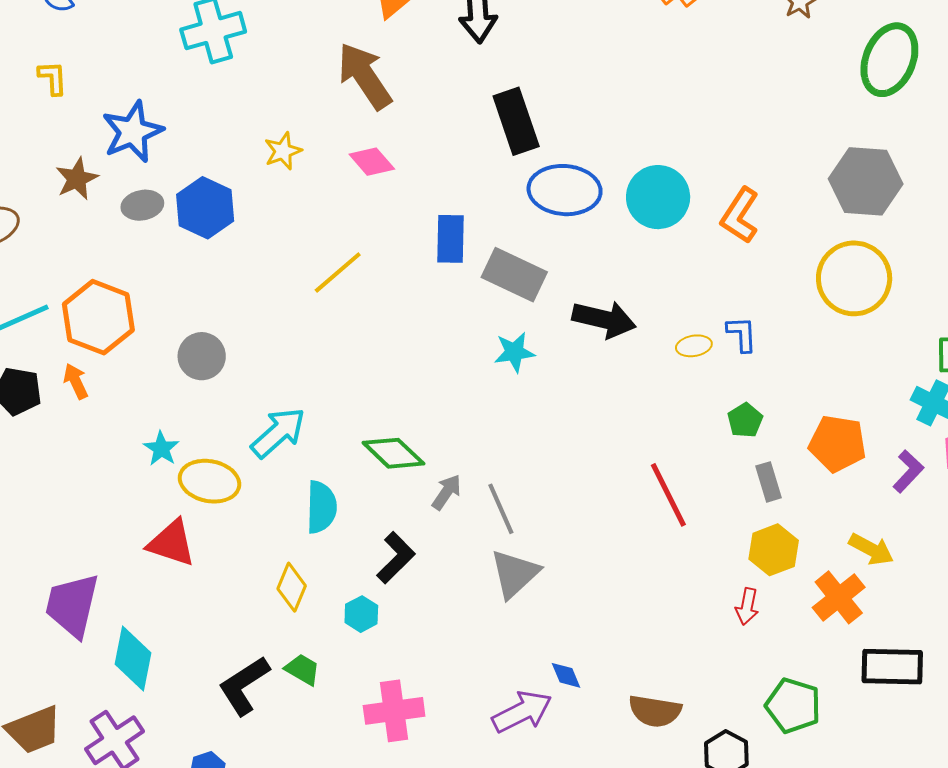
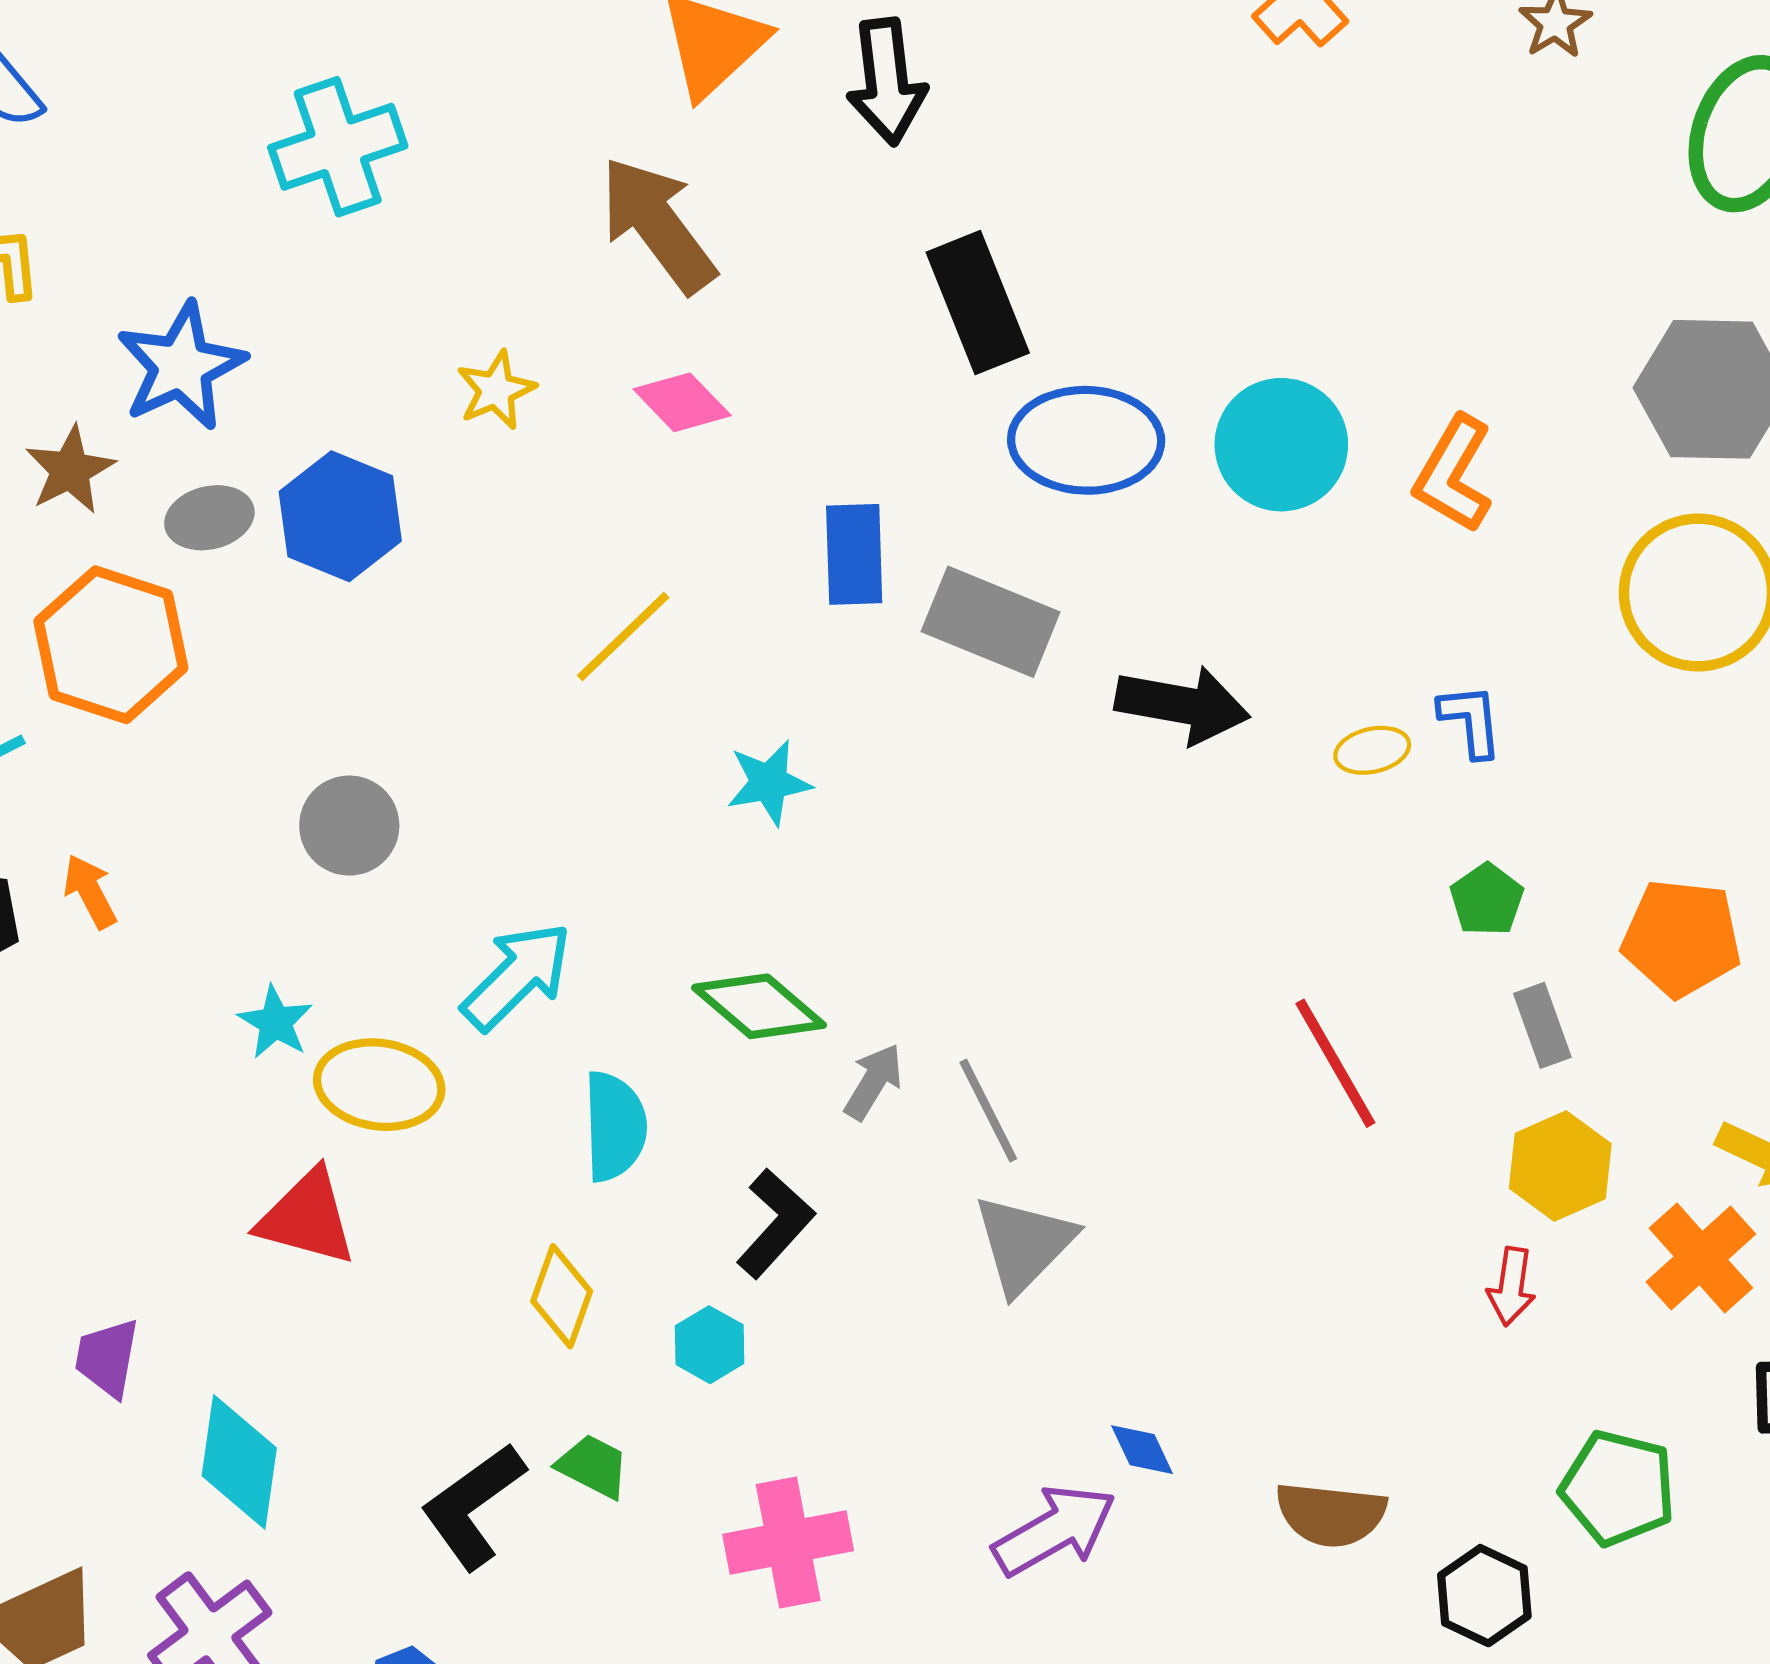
orange hexagon: (98, 317) -> (111, 645), moved
cyan star: (514, 352) -> (769, 783), moved
purple trapezoid: (72, 605) -> (107, 1358), size x0.6

